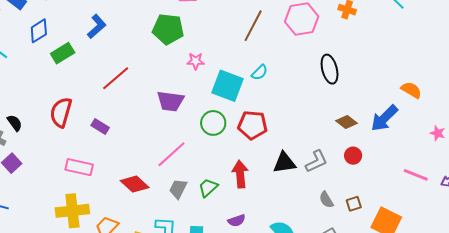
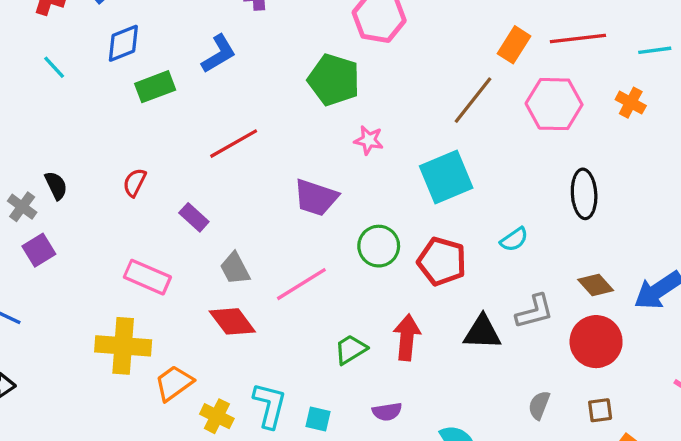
cyan semicircle: (260, 72) -> (514, 239), moved
cyan square: (227, 86) -> (446, 177), moved, turned 36
red semicircle: (61, 112) -> (135, 183), size x0.6
red circle: (353, 156) -> (596, 342), size x1.8
gray L-shape: (316, 161) -> (534, 312), moved
gray trapezoid: (178, 189) -> (235, 268), moved, turned -65
gray semicircle: (326, 200) -> (539, 405), turned 42
brown square: (354, 204) -> (600, 410), moved

